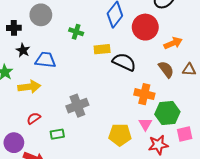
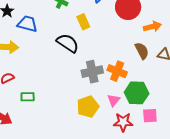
yellow rectangle: (102, 49) -> (83, 22), turned 63
black semicircle: (124, 62) -> (68, 43), moved
gray cross: (77, 106) -> (92, 72), moved
yellow pentagon: (120, 135) -> (88, 107), turned -30

